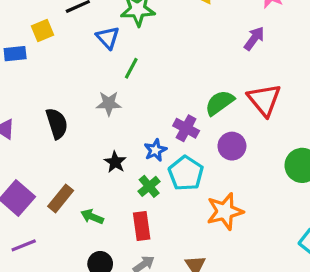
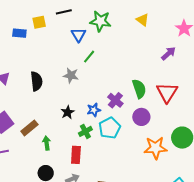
green semicircle: (220, 103) -> (139, 89), turned 96
orange star: (225, 211) -> (155, 148), moved
green arrow: (92, 217) -> (47, 143), turned 48

